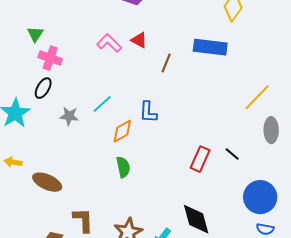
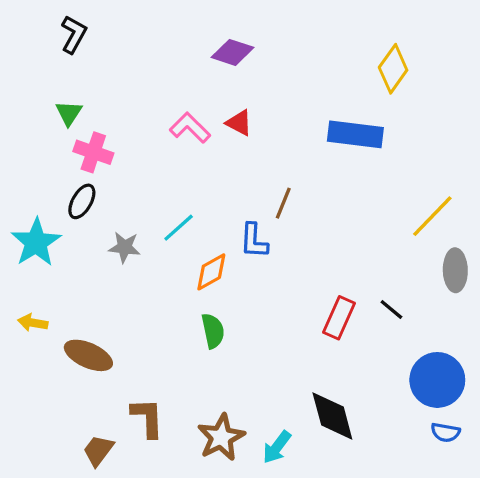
brown line: (166, 63) -> (283, 203), moved

